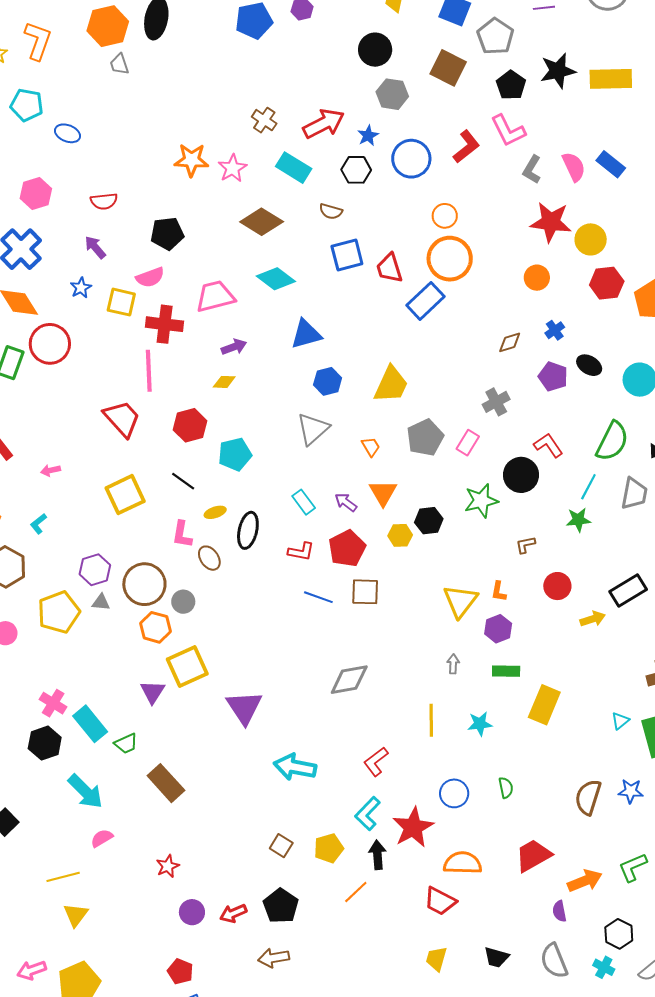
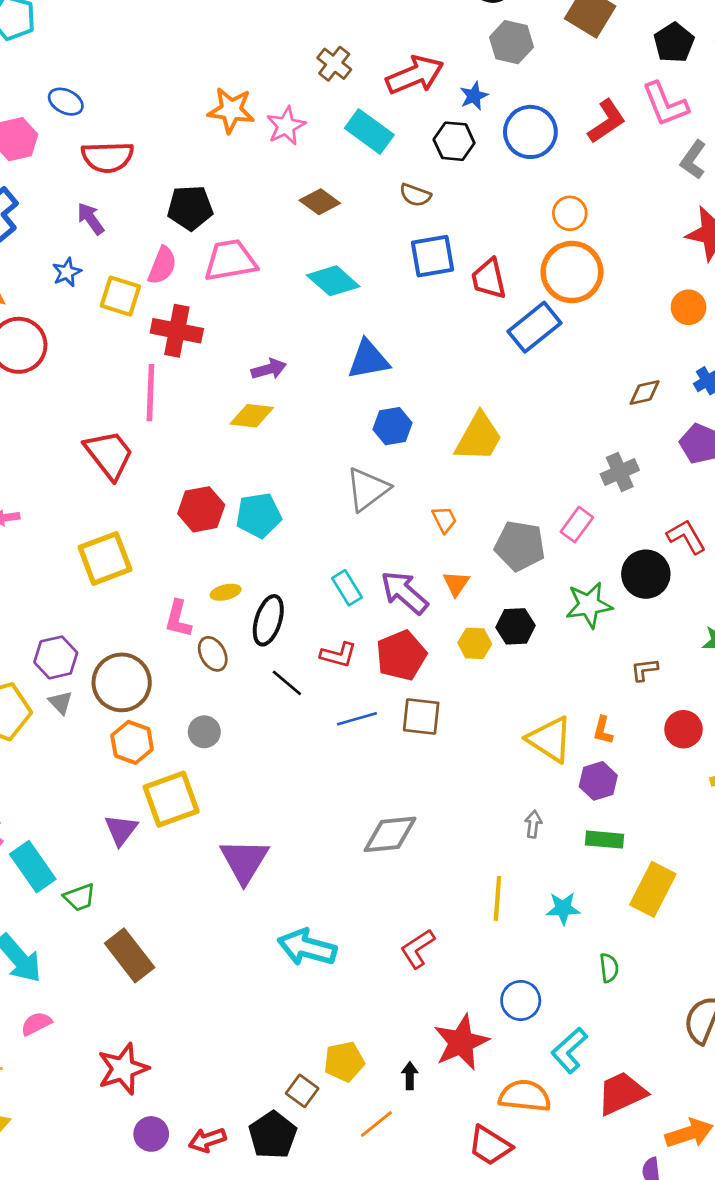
blue ellipse: (68, 133) -> (66, 102), moved
red semicircle: (104, 201) -> (108, 157), size x1.4
brown diamond: (262, 222) -> (320, 202), size x0.7
pink semicircle: (150, 277) -> (162, 265), turned -52
pink trapezoid: (215, 296) -> (230, 260), moved
yellow diamond: (224, 382) -> (252, 416), size x1.4
red hexagon: (190, 425) -> (201, 509), moved
gray pentagon: (425, 438) -> (520, 546), moved, turned 30
black line: (183, 481) -> (287, 683), moved
orange triangle: (383, 493) -> (456, 584), size x0.7
purple arrow: (346, 502) -> (404, 592), size x1.6
blue line: (318, 597) -> (357, 719), turned -40
yellow triangle: (460, 601) -> (550, 739), turned -39
gray triangle: (101, 602) -> (61, 702), turned 36
gray circle: (183, 602) -> (204, 732), moved
green semicircle: (506, 788) -> (609, 968), moved
cyan L-shape: (368, 814) -> (569, 1050), moved
brown square: (281, 846) -> (302, 1091), moved
black arrow: (377, 855) -> (410, 1076), size x0.7
red star: (168, 866) -> (123, 1069), size x1.6

